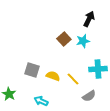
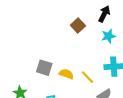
brown square: (64, 39) -> (78, 26), moved
cyan star: (83, 41) -> (109, 36), moved

